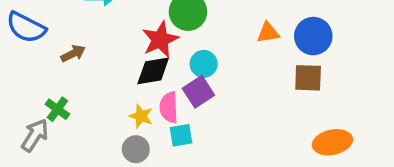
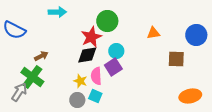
blue circle: (313, 36) -> (196, 35), moved
brown arrow: (73, 53) -> (41, 56), moved
green cross: (57, 109) -> (32, 77), size x1.6
cyan square: (181, 135) -> (95, 96), moved, turned 32

